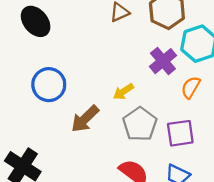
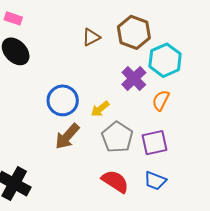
blue circle: (49, 85) -> (63, 100), moved

